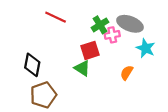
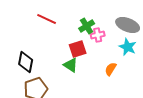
gray ellipse: (130, 24) -> (128, 25), moved

